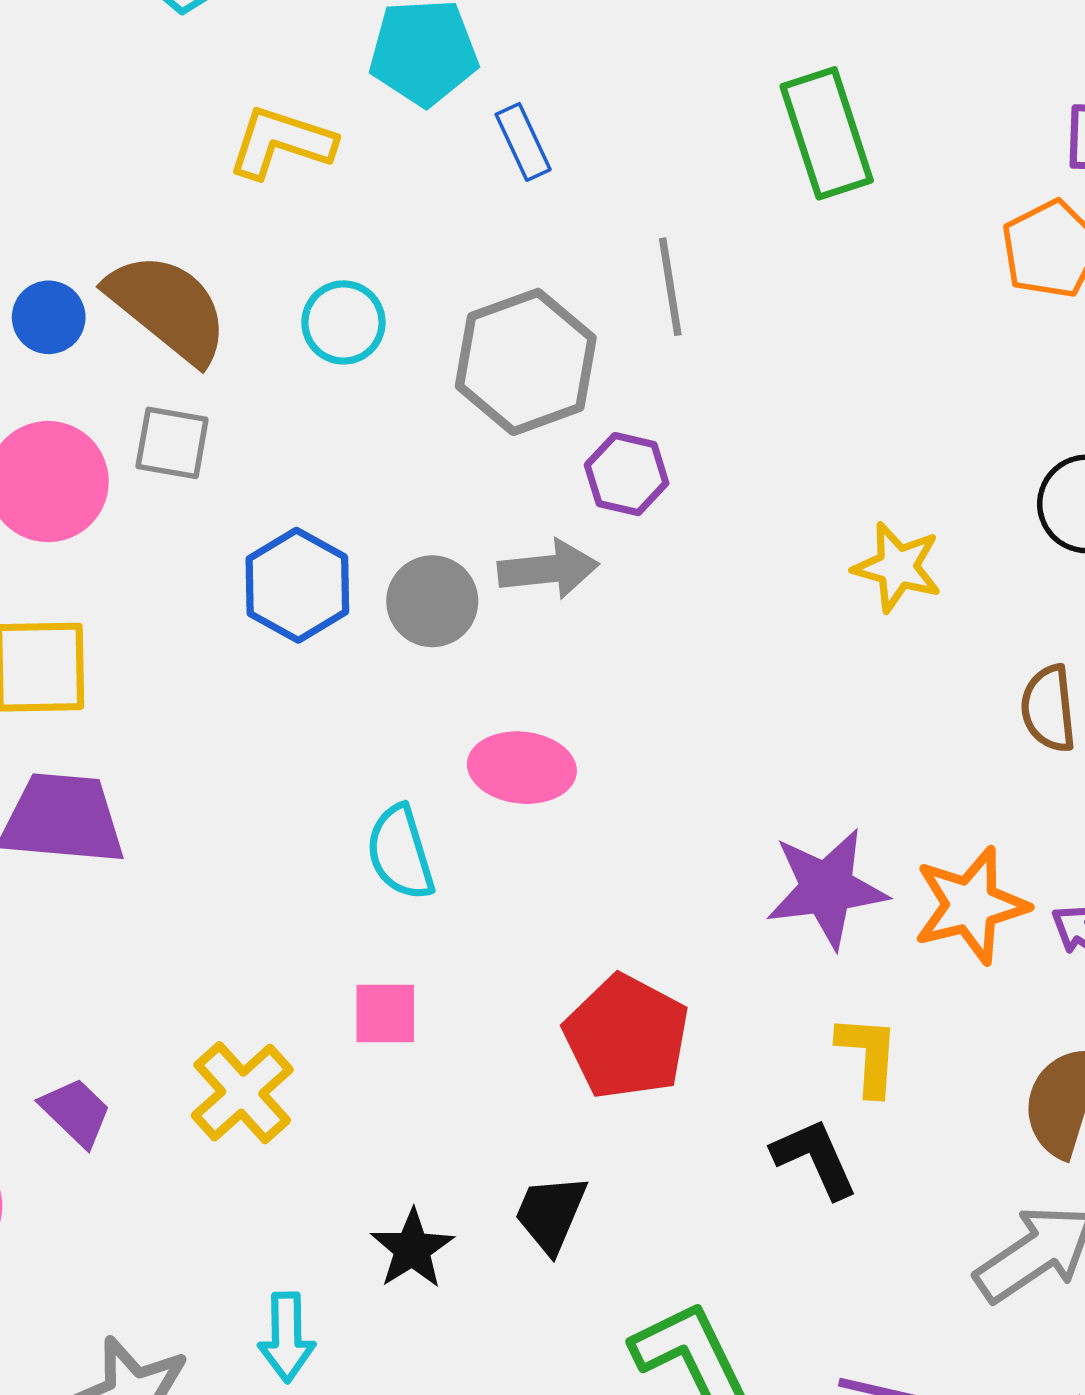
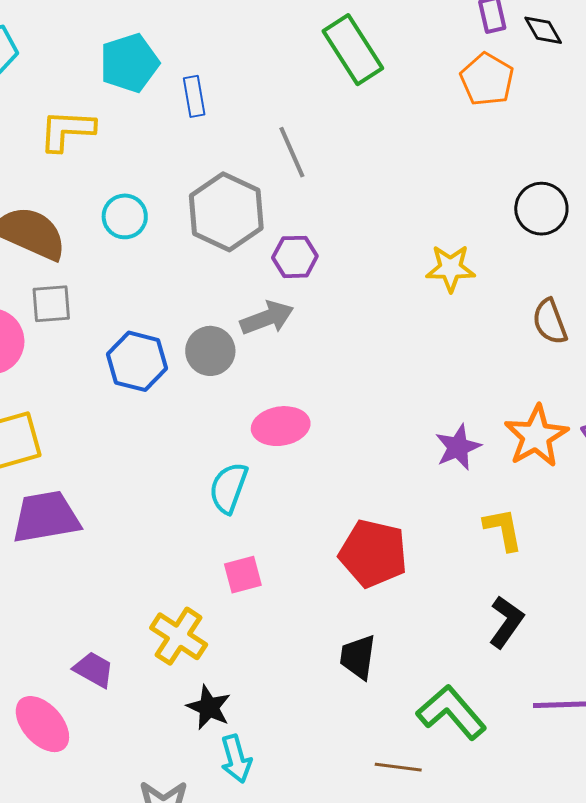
blue rectangle: (523, 142) -> (194, 96), turned 30
cyan semicircle: (400, 853) -> (228, 488), turned 52
purple star: (827, 888) -> (458, 447), size x0.7
black L-shape: (815, 1158) -> (506, 622), moved, turned 74
black star: (412, 1249) -> (209, 707), moved

